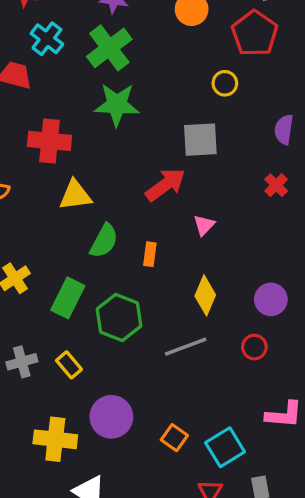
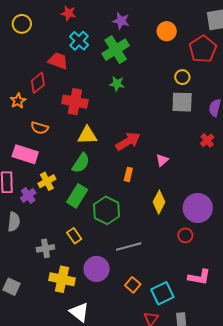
green star: (117, 105) -> (117, 84), size x0.6
gray square: (200, 140) -> (182, 102), moved
red arrow: (165, 185) -> (128, 141), moved
green semicircle: (104, 241) -> (81, 163), moved
purple circle: (271, 299) -> (198, 208), size x1.5
gray line: (186, 347) -> (129, 247), moved
gray cross: (22, 362) -> (45, 248), moved

